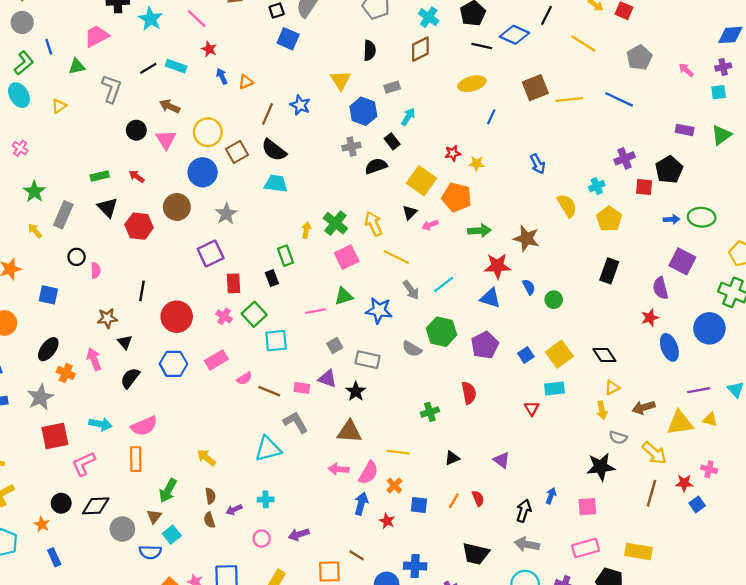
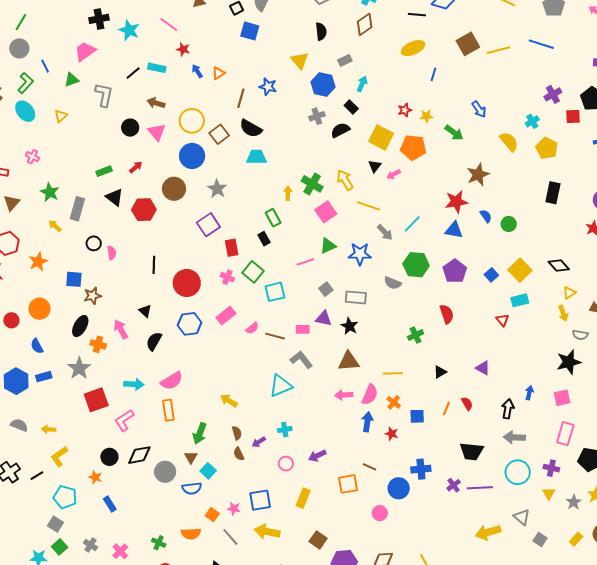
red arrow: (137, 176) -> (136, 167), turned 112
green arrow: (479, 231) -> (454, 133), moved, turned 48
brown star: (526, 238) -> (478, 175), turned -30
brown star: (107, 318) -> (93, 296), moved
pink rectangle: (586, 548) -> (565, 434), turned -50

